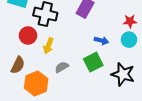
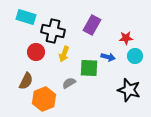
red star: (130, 21) -> (126, 38), moved
yellow arrow: (48, 46) -> (64, 54), moved
green square: (93, 62) -> (89, 68), moved, turned 30

